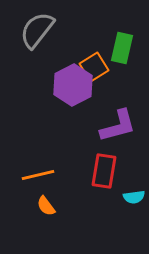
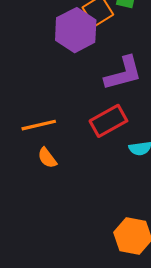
red rectangle: (104, 171) -> (108, 121), turned 52

